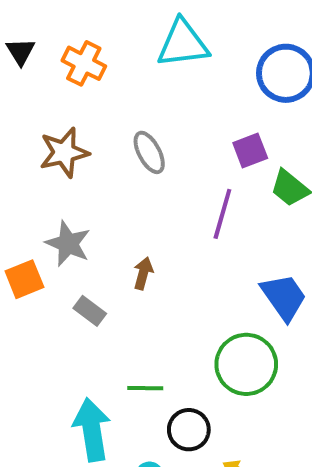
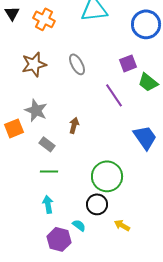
purple line: (222, 214) -> (114, 95), turned -50
green circle: (246, 364) -> (107, 176), moved
green line: (145, 388) -> (49, 171), moved
cyan arrow: (92, 430) -> (48, 204), size x0.6

